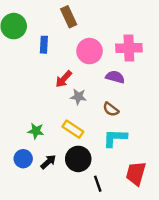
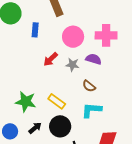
gray star: (78, 97) -> (72, 65), moved
green star: (36, 131) -> (26, 102), size x1.5
blue circle: (23, 159) -> (10, 131), moved

